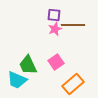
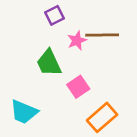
purple square: (54, 15) -> (55, 15), moved, turned -32
green trapezoid: (28, 65) -> (49, 63), moved

